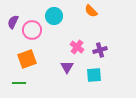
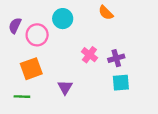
purple triangle: (67, 67) -> (65, 87), moved
cyan square: (94, 75) -> (121, 83), moved

